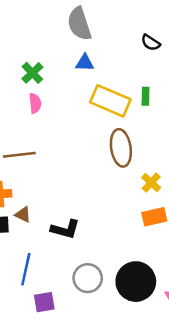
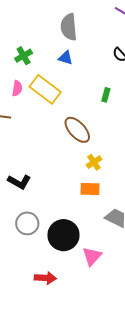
yellow rectangle: (110, 101) -> (45, 89), moved
pink semicircle: (35, 103) -> (17, 88), moved
brown ellipse: (121, 148) -> (77, 130), turned -48

